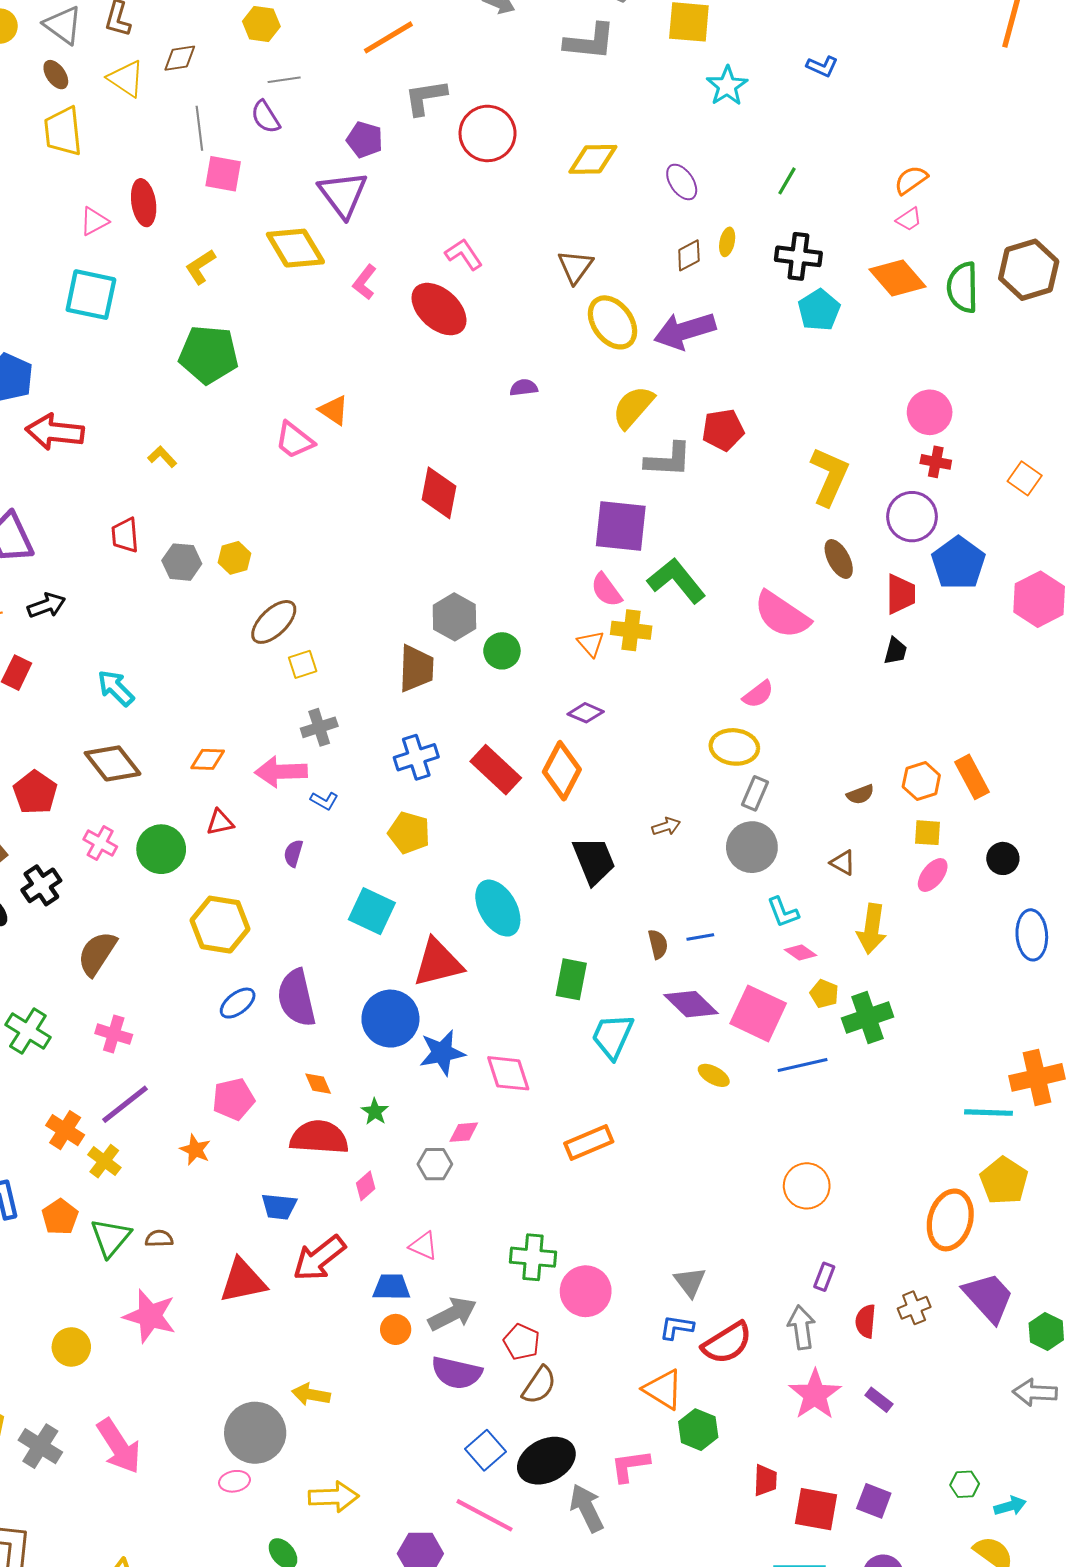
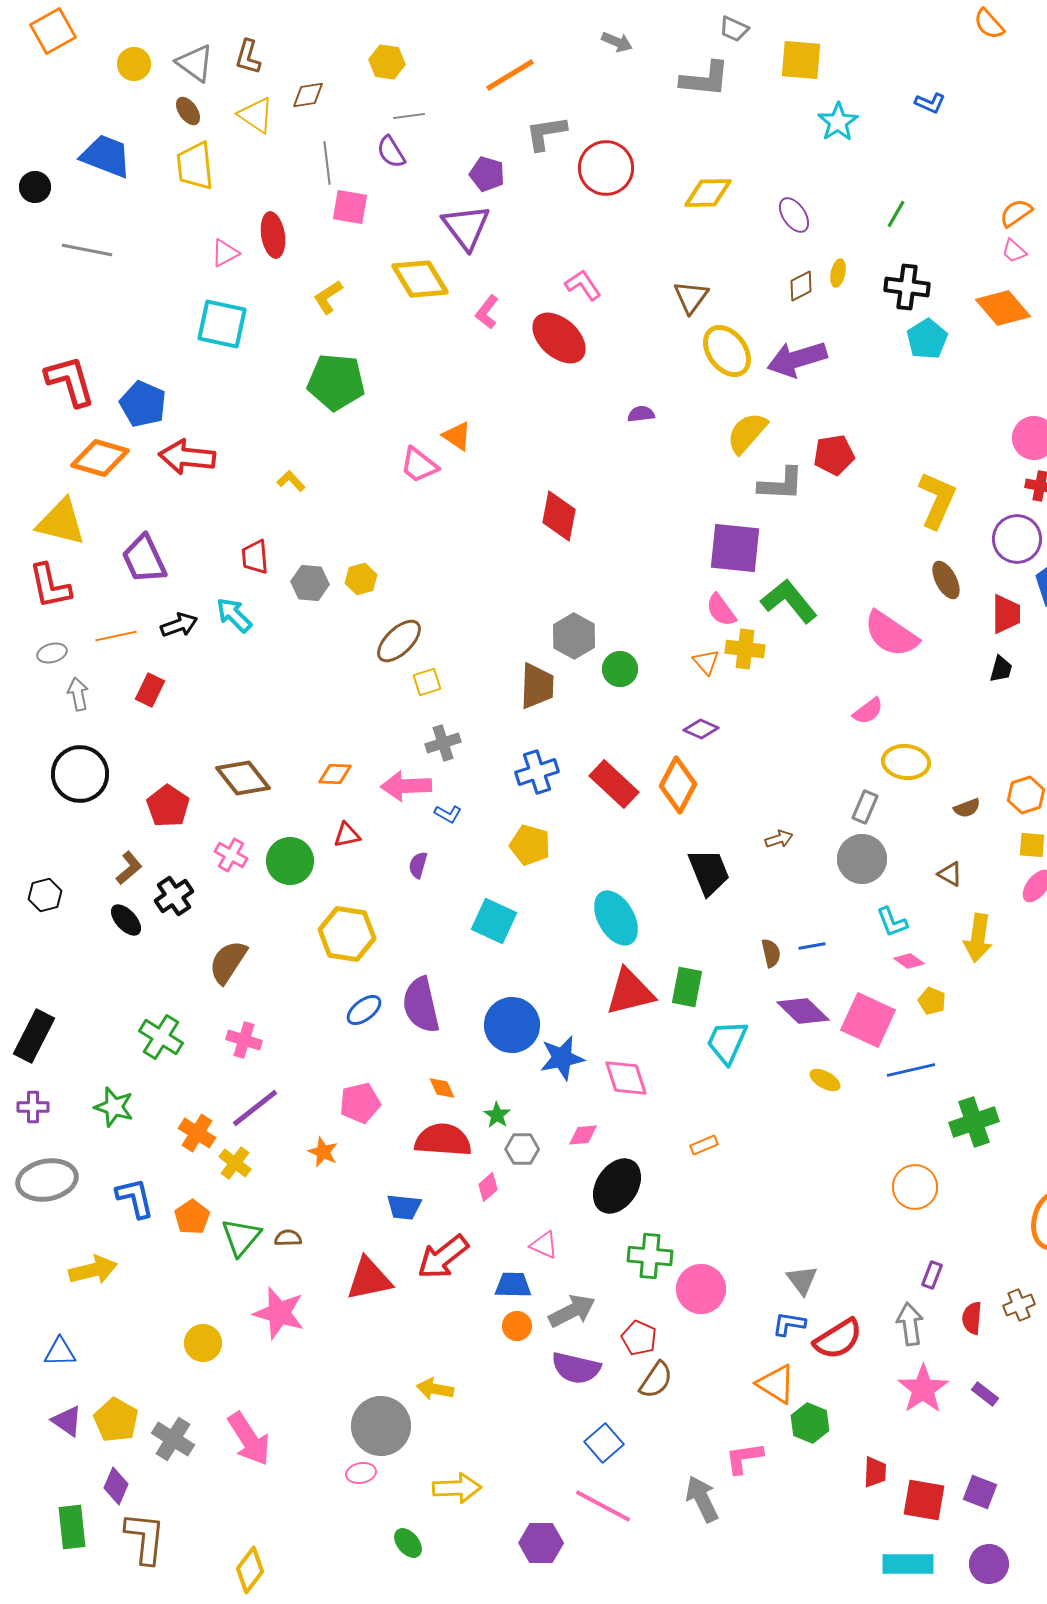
pink trapezoid: (909, 219) -> (1014, 251), turned 76
cyan arrow: (116, 688) -> (234, 615), moved
yellow ellipse: (734, 747) -> (906, 762), moved
red triangle: (438, 963) -> (630, 992), moved
green cross: (868, 1018) -> (974, 1122), moved
orange rectangle: (589, 1143) -> (704, 1145), size x0.6
gray hexagon: (435, 1164) -> (522, 1149), moved
black ellipse: (546, 1461) -> (617, 1186), moved, turned -30

